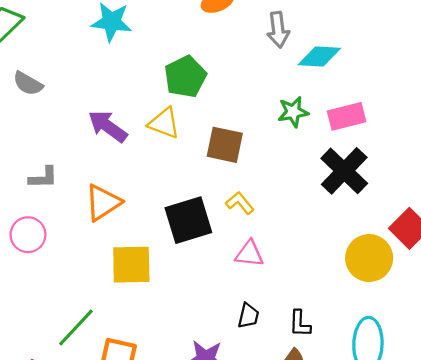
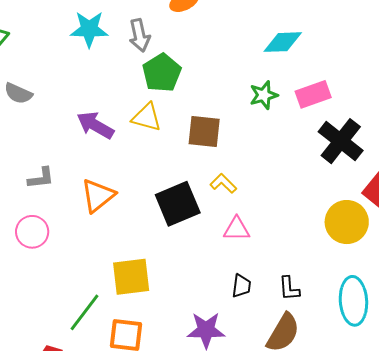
gray arrow: (278, 30) -> (139, 35), moved
black cross: (344, 171) -> (341, 141), moved
yellow square: (131, 265) -> (131, 277), moved

